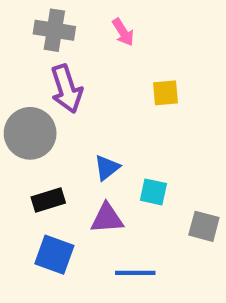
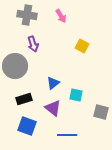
purple arrow: (66, 89) -> (33, 44), size x0.7
yellow square: (166, 93) -> (82, 46), turned 32
purple triangle: (107, 218) -> (53, 108), turned 42

